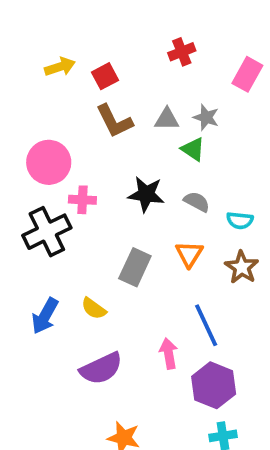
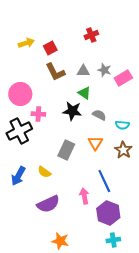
pink rectangle: (247, 74) -> (123, 78), moved, turned 30
green triangle: (193, 149) -> (84, 93), moved

